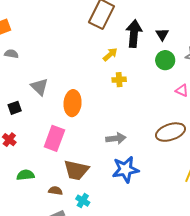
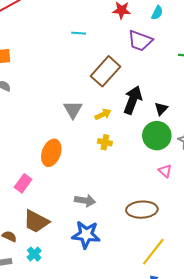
green circle: (165, 60) -> (157, 136), size x1.4
gray triangle: (39, 87) -> (73, 110), moved
pink rectangle: (54, 138) -> (23, 183), size x0.7

